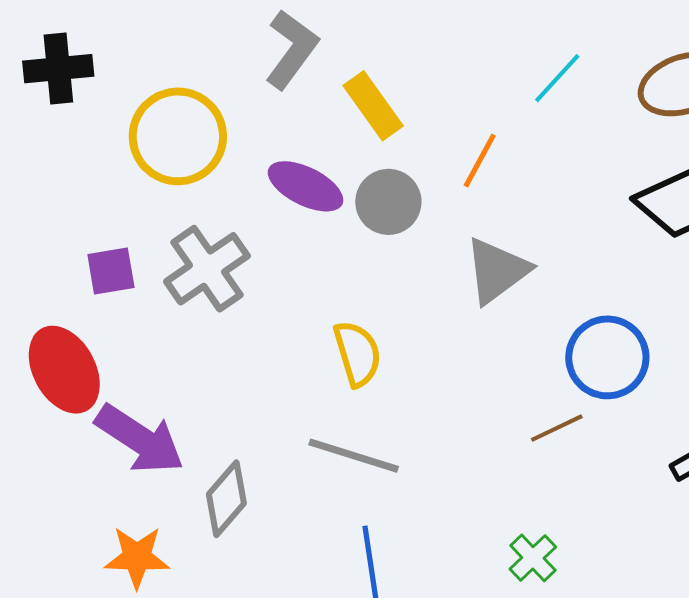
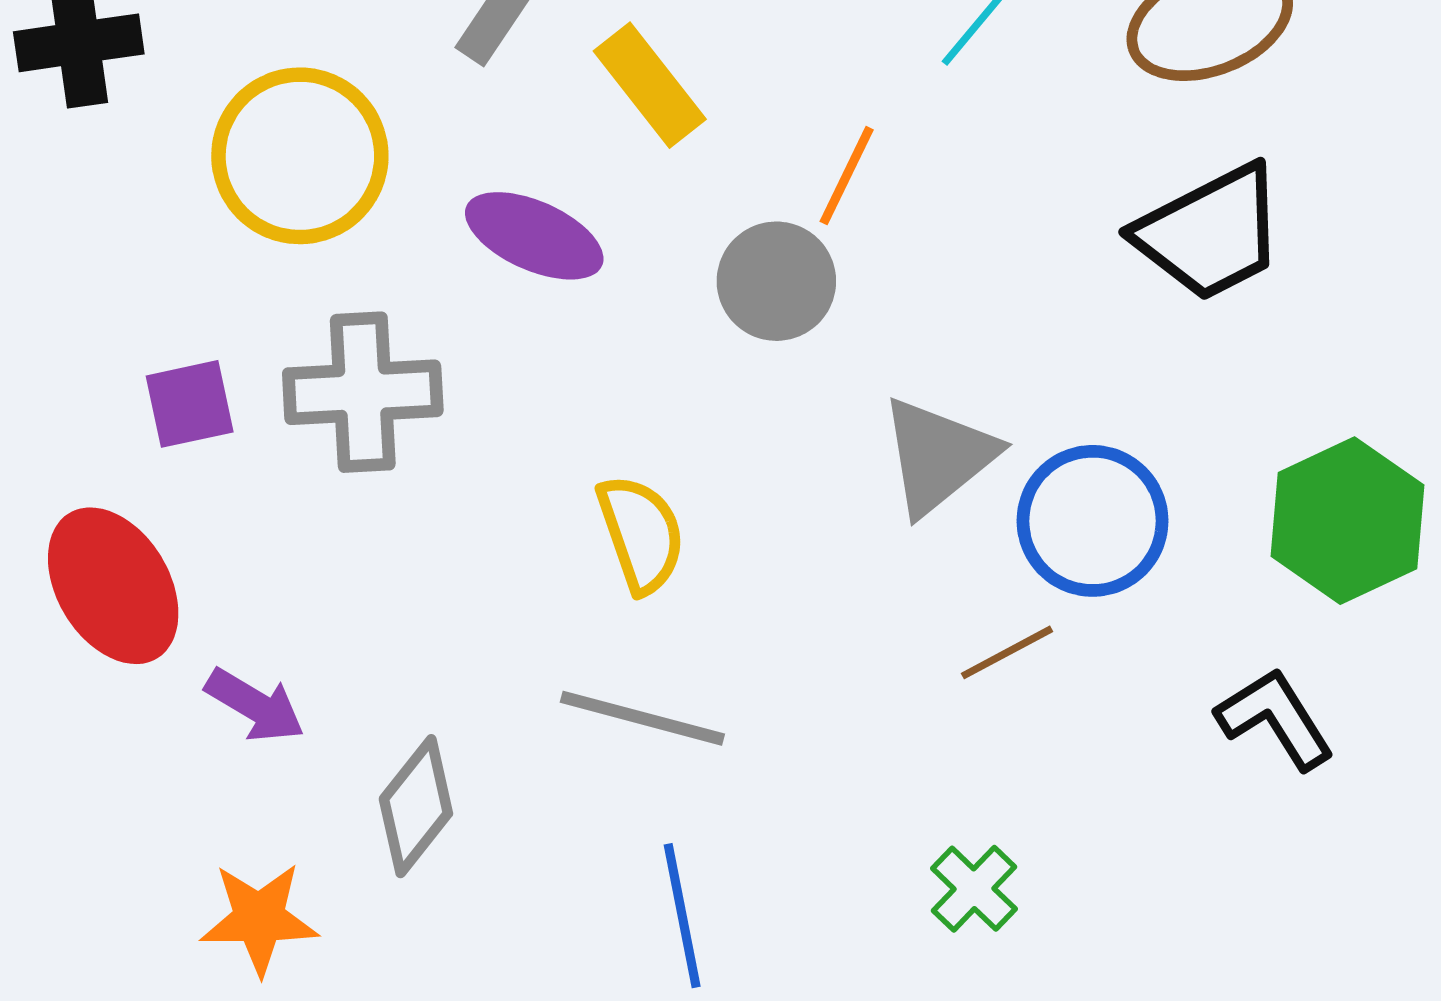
gray circle: (388, 202) -> (776, 281), moved
gray cross: (207, 269) -> (363, 392), turned 34
gray triangle: (497, 271) -> (938, 456), moved
purple arrow: (140, 439) -> (255, 705), size x0.6

